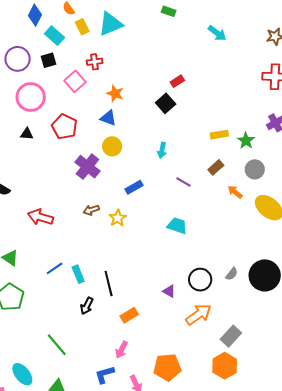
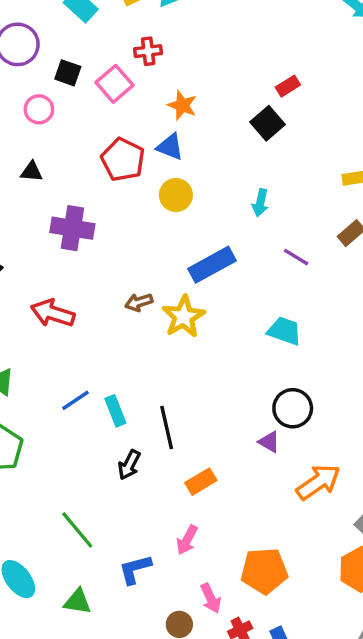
black square: (49, 60) -> (68, 73), moved, turned 35
pink circle: (31, 97) -> (39, 109), size x0.6
red pentagon: (64, 127) -> (123, 160), moved
purple cross: (87, 167) -> (72, 228), moved, turned -30
blue rectangle: (134, 187) -> (212, 265), size x1.5
yellow star: (118, 218) -> (184, 317), size x1.4
black circle: (200, 280) -> (293, 408), moved
blue L-shape: (105, 374) -> (135, 569), moved

